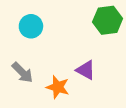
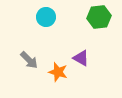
cyan circle: (31, 26) -> (46, 17), moved

